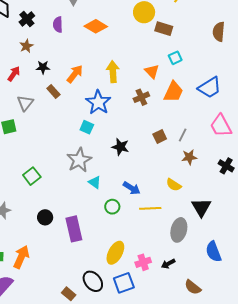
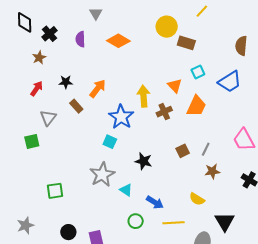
brown star: (26, 46) -> (39, 58), moved
yellow arrow: (113, 72) -> (144, 96), moved
blue trapezoid: (210, 88) -> (230, 82), moved
green square: (32, 176) -> (55, 191), turned 30
cyan triangle: (95, 182) -> (126, 190), moved

